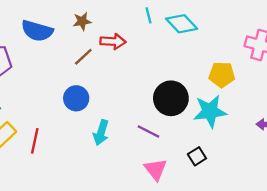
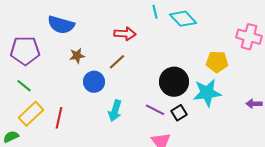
brown star: (82, 21) -> (77, 56), moved
brown line: (83, 57) -> (117, 62), moved
black square: (197, 156) -> (179, 113), moved

